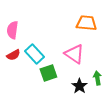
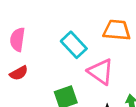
cyan rectangle: (34, 54) -> (74, 45), moved

